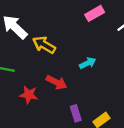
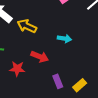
cyan arrow: (88, 63) -> (64, 39), turned 40

